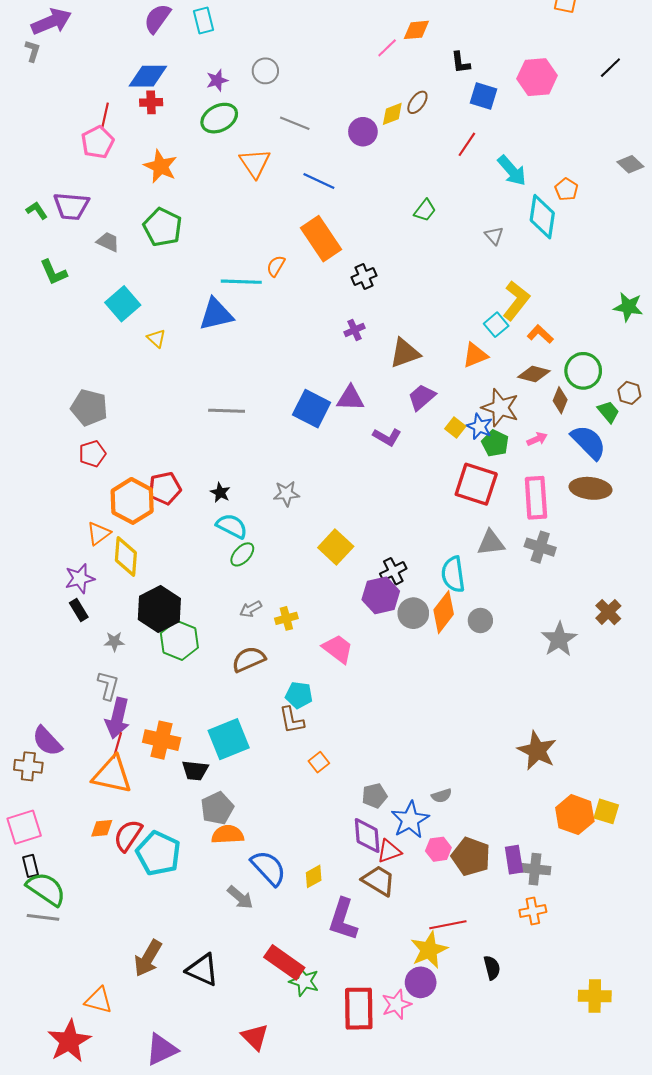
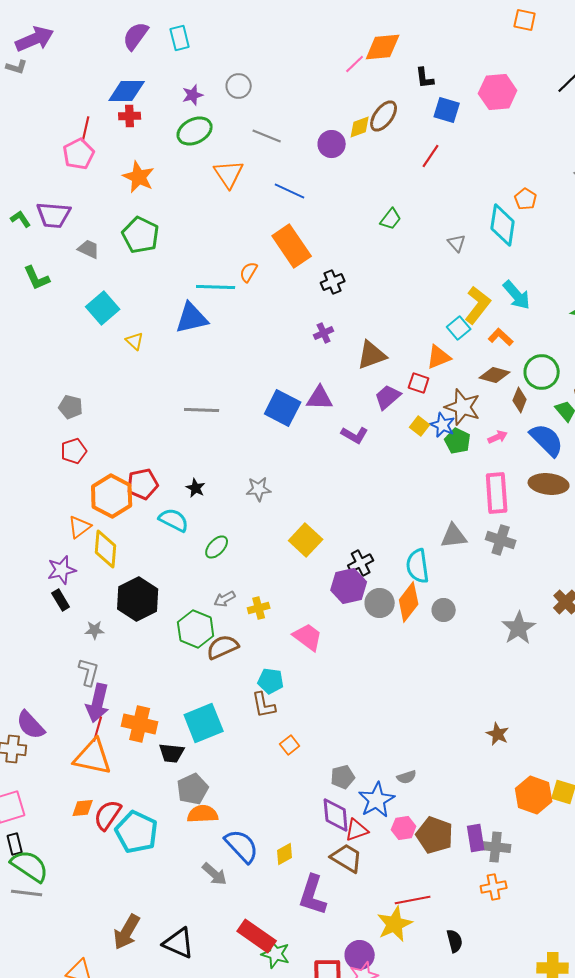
orange diamond: (416, 30) -> (383, 47), size x1.4
gray L-shape: (33, 51) -> (17, 67), turned 90
brown ellipse: (417, 102) -> (384, 116), size x1.4
cyan arrow: (512, 171) -> (517, 295), moved
gray pentagon: (89, 408) -> (71, 407), size x0.7
red square: (476, 484) -> (419, 383), moved, size x0.5
cyan semicircle: (232, 526) -> (174, 520), moved
green hexagon: (179, 640) -> (196, 629), moved
brown star: (537, 751) -> (498, 734), size x0.6
purple circle: (421, 982) -> (360, 955), moved

